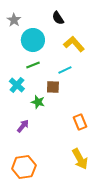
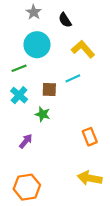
gray star: (14, 20) -> (34, 12), moved
green line: (33, 65) -> (19, 68), moved
brown square: (53, 87) -> (49, 90), moved
yellow arrow: (80, 159) -> (90, 178), turned 130

